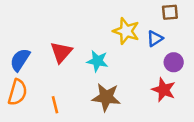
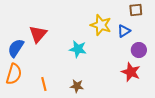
red triangle: (61, 52) -> (38, 34), moved
brown star: (106, 97) -> (77, 86), moved, size x0.6

